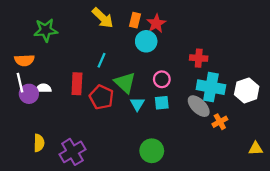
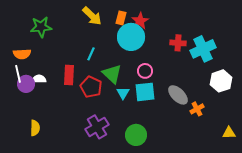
cyan circle: (146, 41) -> (131, 37), size x1.4
red cross: (199, 58) -> (178, 43), moved
cyan cross: (211, 87) -> (203, 49), moved, turned -35
cyan square: (162, 103) -> (145, 92), size x1.5
purple cross: (72, 152) -> (97, 127), moved

